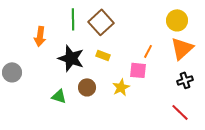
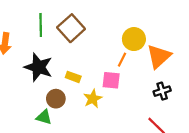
yellow circle: (177, 20) -> (134, 39), moved
yellow rectangle: (103, 55) -> (73, 77), moved
green triangle: (59, 96) -> (44, 117), moved

